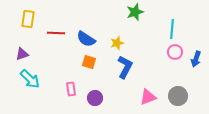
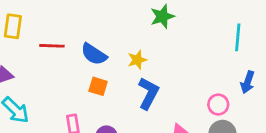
cyan line: (172, 29) -> (238, 37), moved
pink circle: (175, 52) -> (218, 105), moved

